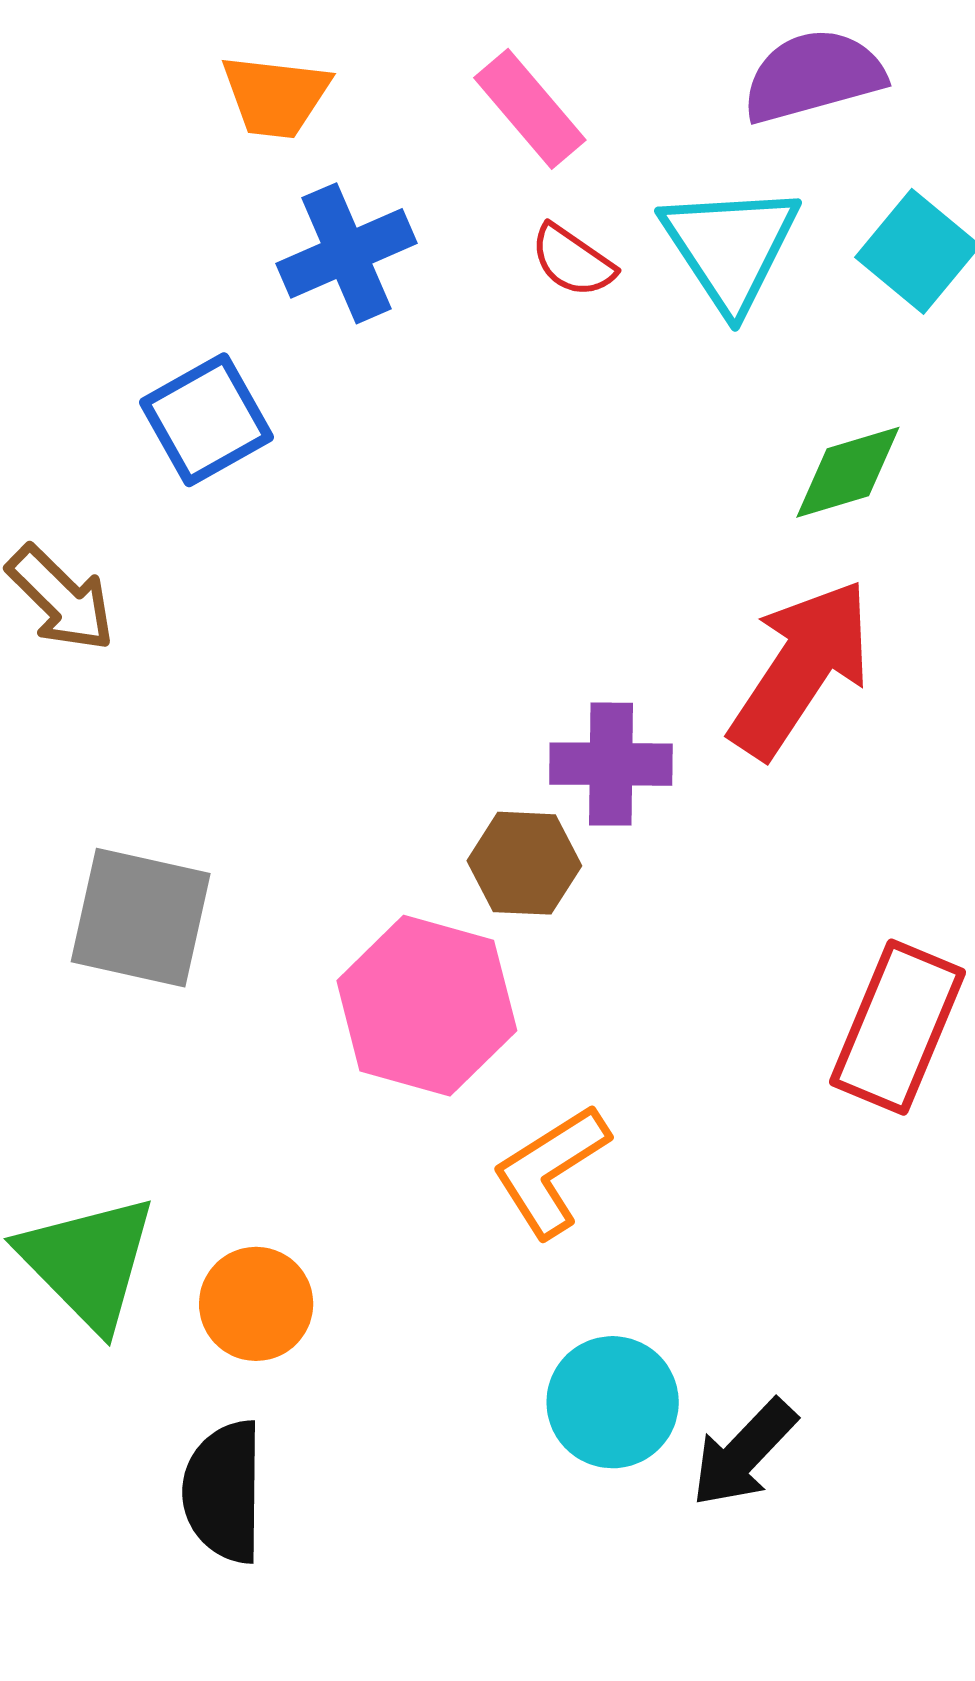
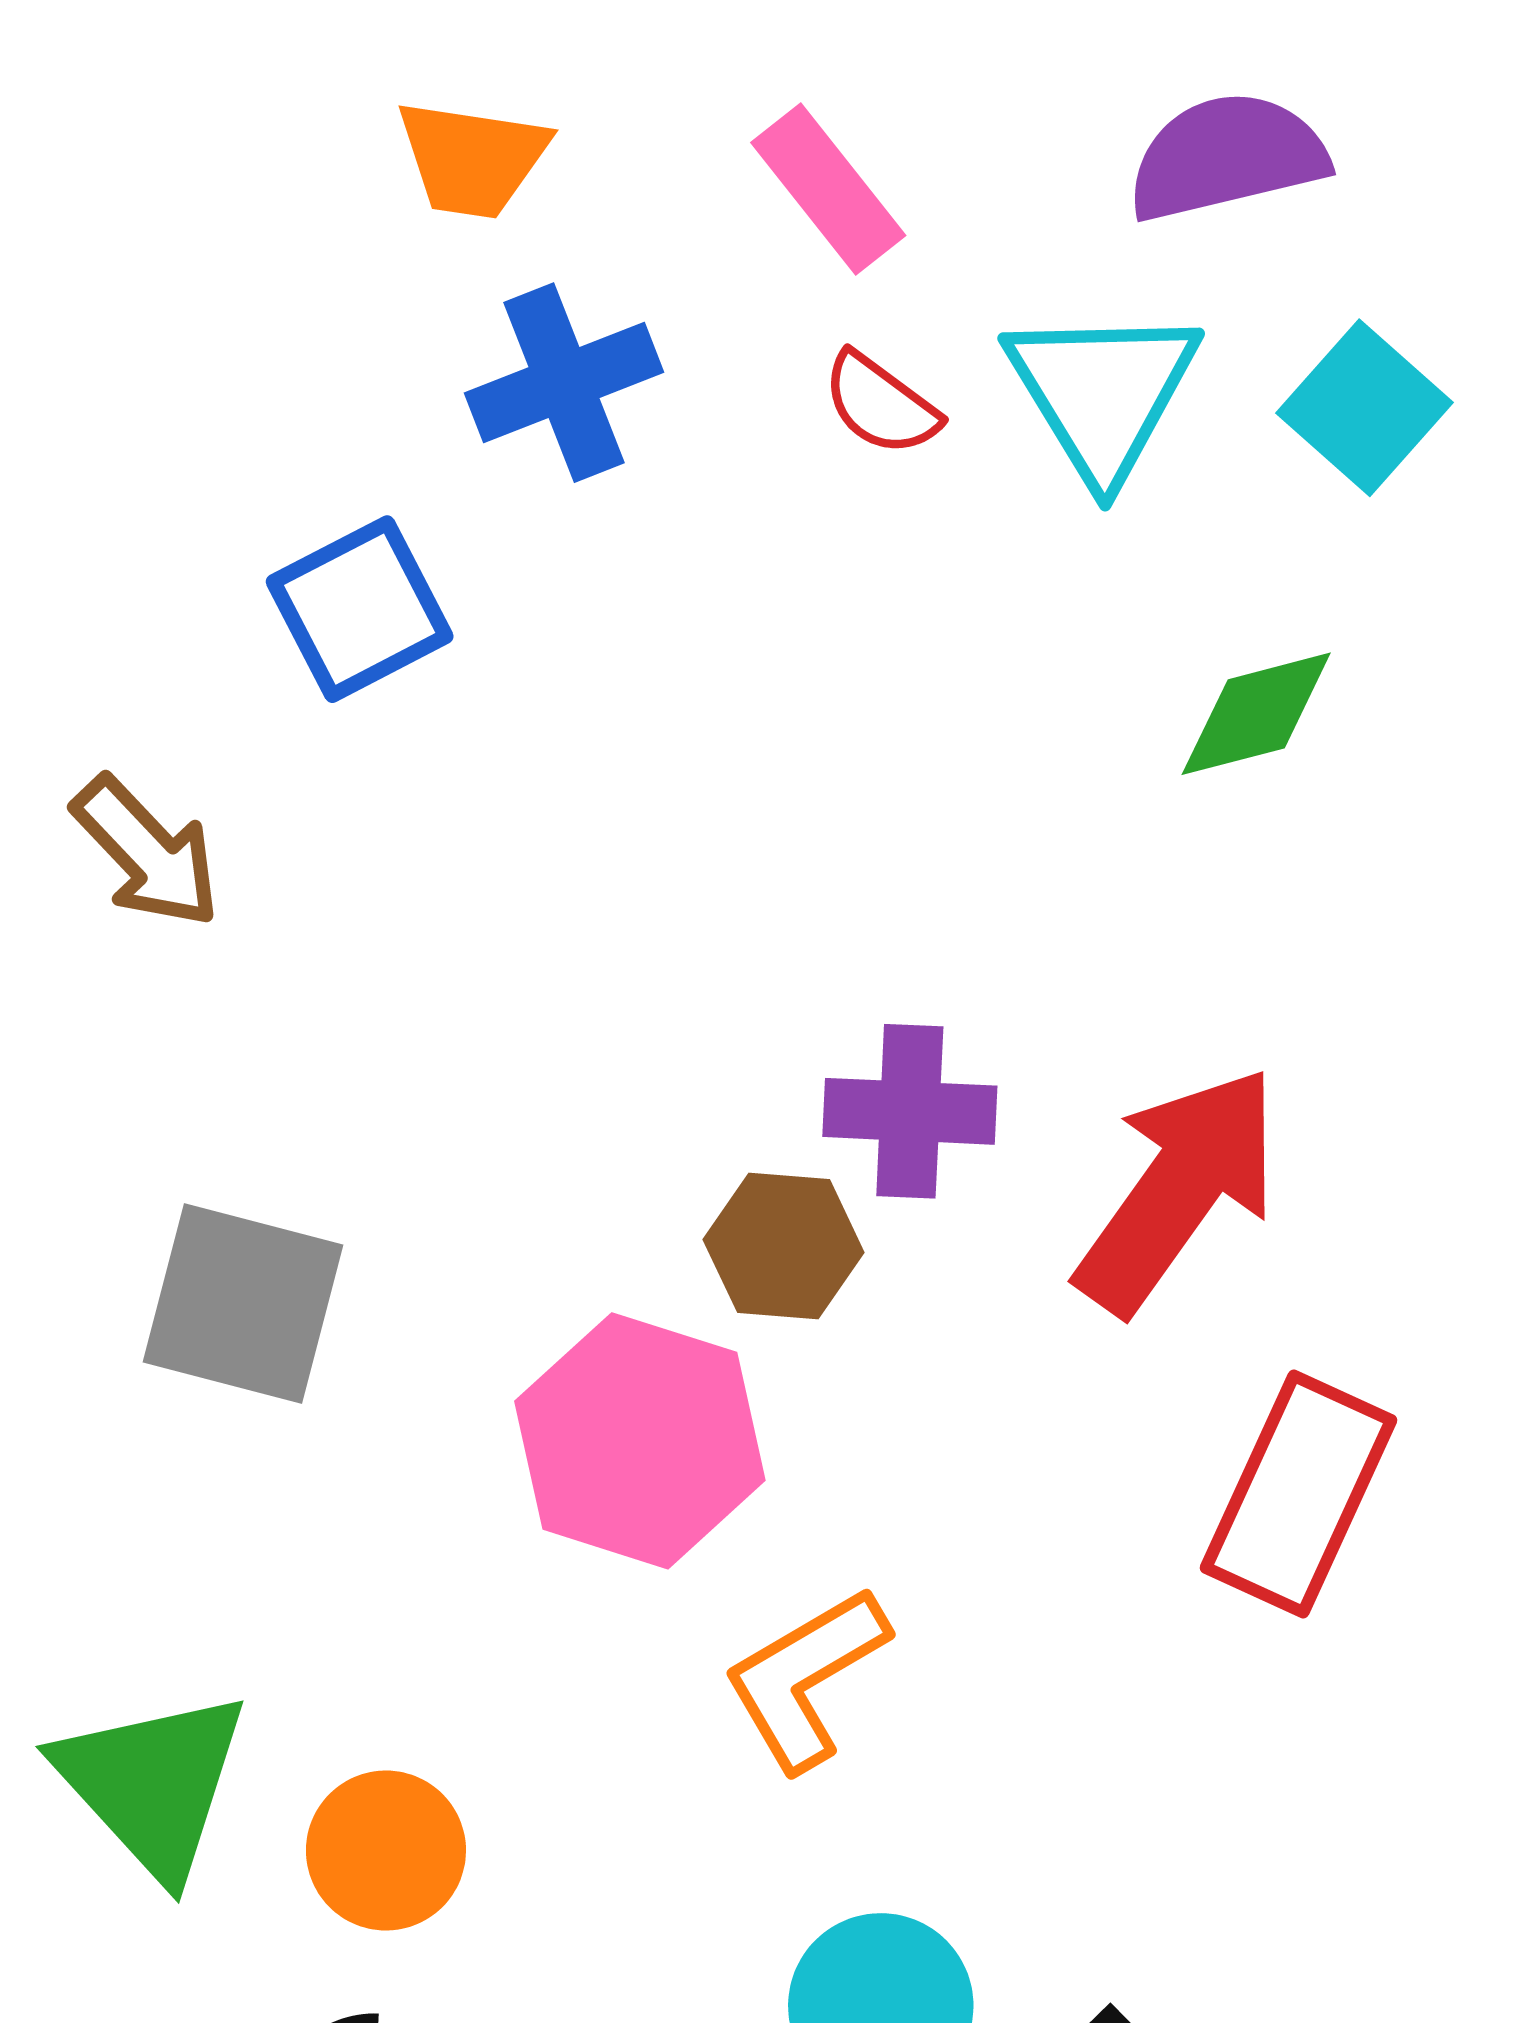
red arrow: (801, 668) -> (1178, 1190), moved

